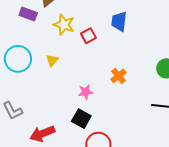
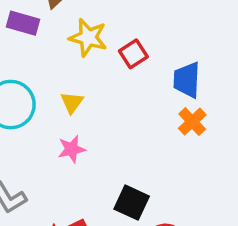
blue trapezoid: (119, 21) -> (187, 80), moved
pink star: (86, 92) -> (72, 149), moved

